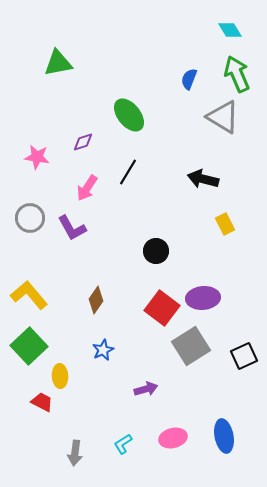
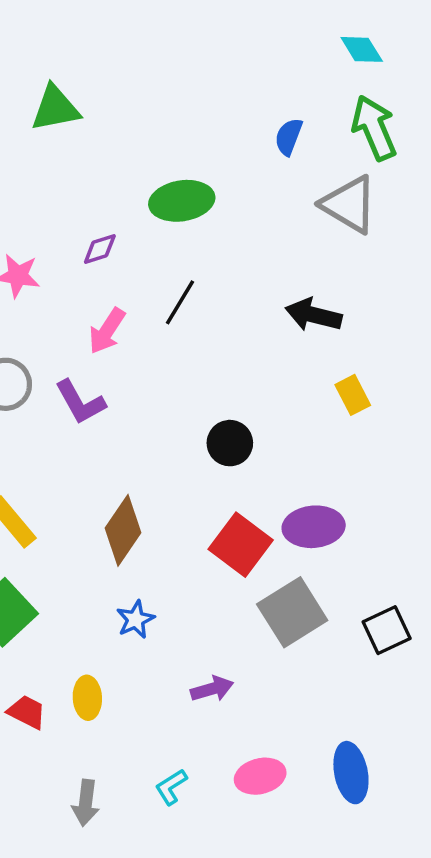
green ellipse: (129, 115) -> (182, 201), turned -60
brown diamond: (96, 300) -> (123, 530), size x1.4
yellow ellipse: (60, 376) -> (87, 698), moved

